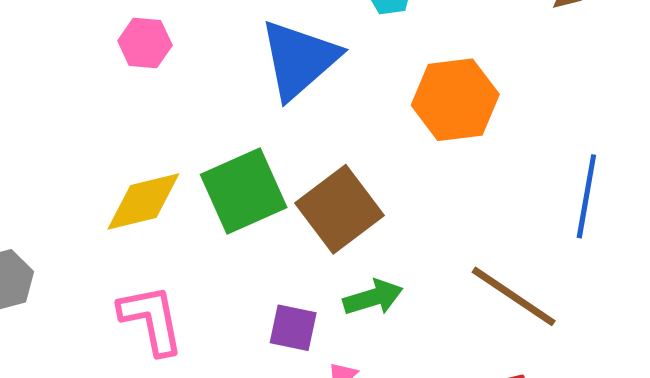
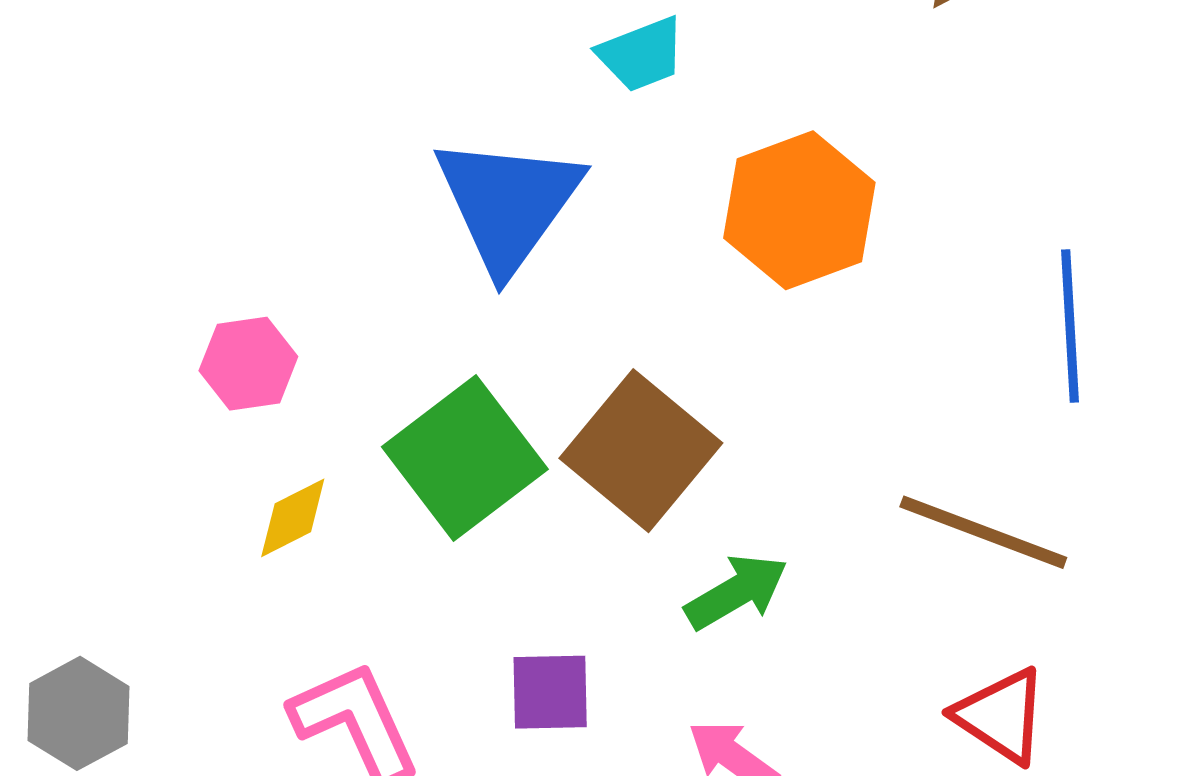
pink hexagon: (145, 43) -> (248, 364), moved
yellow diamond: (143, 201) -> (293, 518), size x0.6
purple square: (293, 328) -> (550, 692), moved

